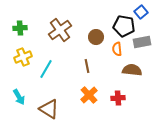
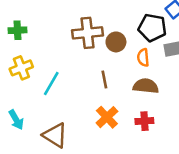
brown cross: (60, 30) -> (87, 33), moved, turned 30
brown semicircle: (132, 70) -> (146, 86), moved

